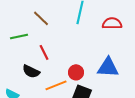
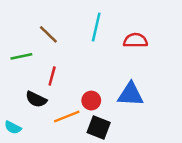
red line: (44, 52) -> (52, 76), turned 42

